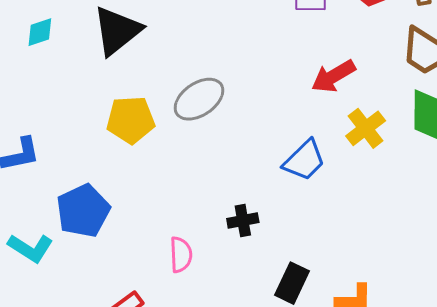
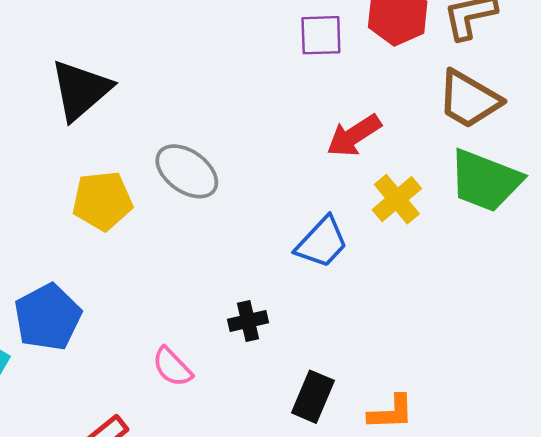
gray ellipse: (199, 99) -> (187, 171), turned 72
pink semicircle: (181, 255) -> (172, 367), turned 141

